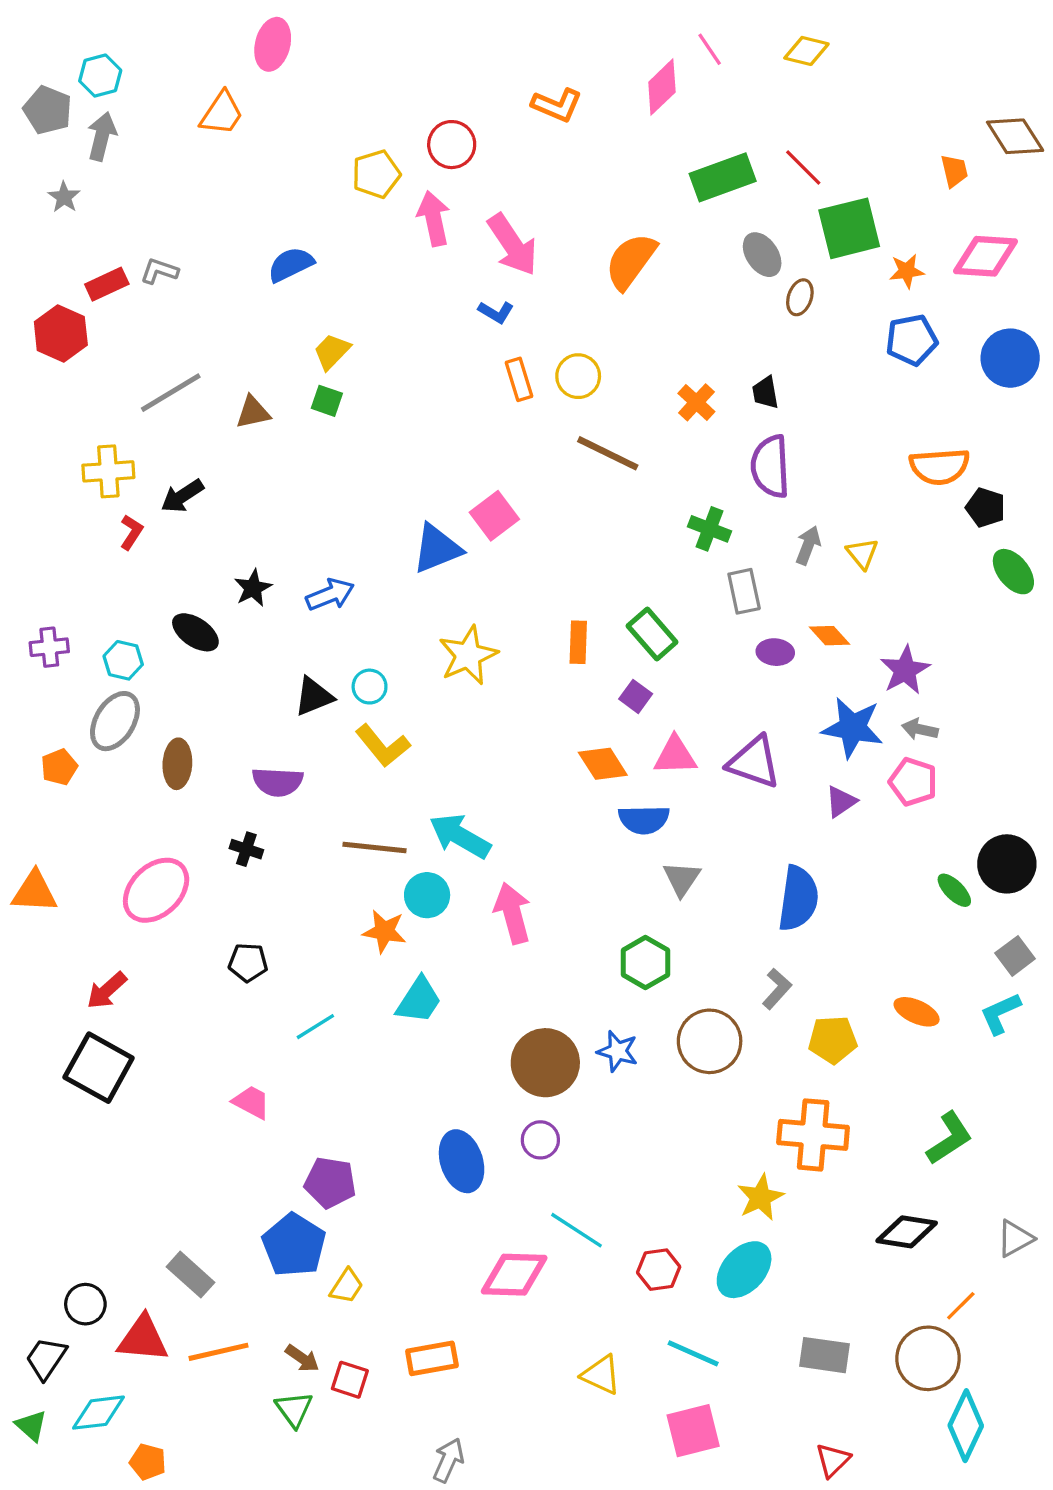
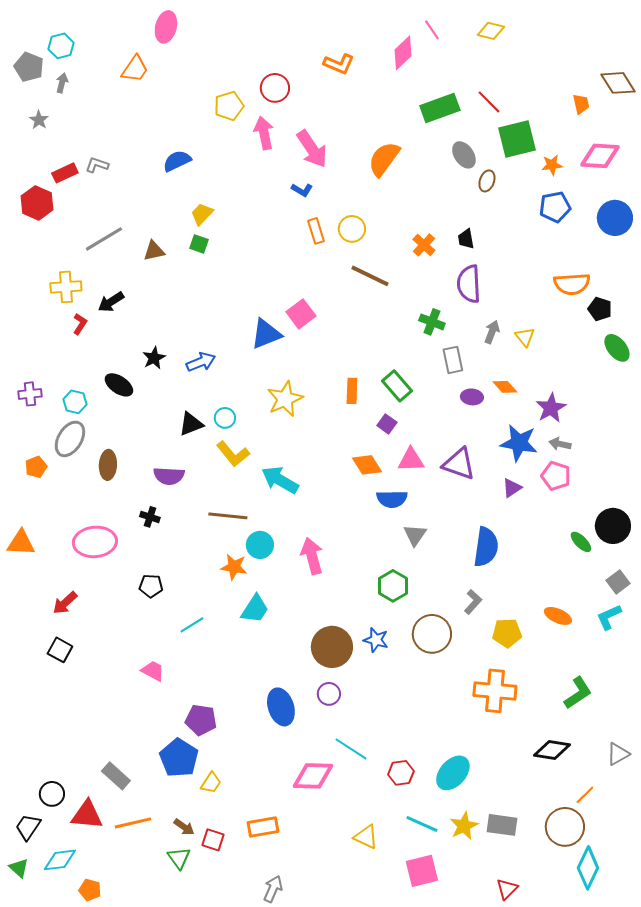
gray arrow: (102, 136) -> (62, 83), size x0.7
cyan arrow: (460, 836) -> (280, 480), moved
pink ellipse: (156, 890) -> (95, 542), turned 39
black square: (99, 1068) -> (60, 650), size x0.6
yellow star: (760, 1197) -> (464, 826), moved

